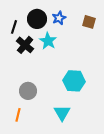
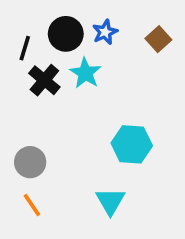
brown square: (89, 22) -> (158, 39), turned 32
gray circle: (28, 91) -> (30, 162), moved
orange line: (18, 115) -> (32, 205), turned -48

